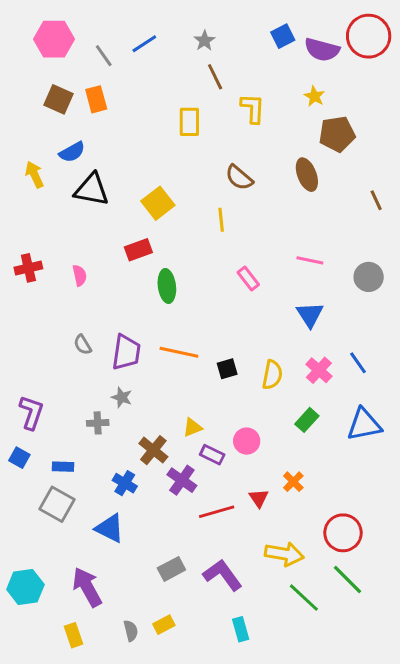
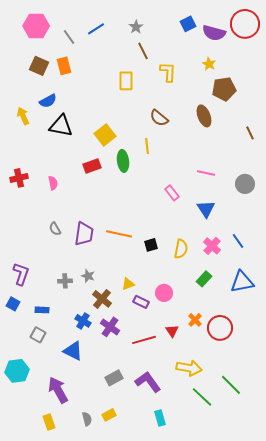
pink rectangle: (248, 278) -> (172, 193), moved
green ellipse: (167, 286) -> (123, 161), moved
gray star: (122, 397) -> (88, 276), moved
purple cross: (182, 480) -> (110, 327), moved
gray square: (57, 504) -> (38, 335), size x0.7
red circle: (343, 533) -> (220, 328), moved
cyan hexagon: (25, 587) -> (17, 371), moved

